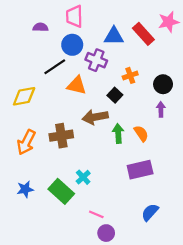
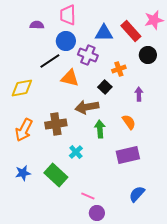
black circle: (163, 84) -> (148, 55), moved
purple arrow: (161, 109) -> (139, 94), moved
green arrow: (118, 133) -> (100, 129), moved
cyan cross: (83, 177) -> (76, 152), moved

